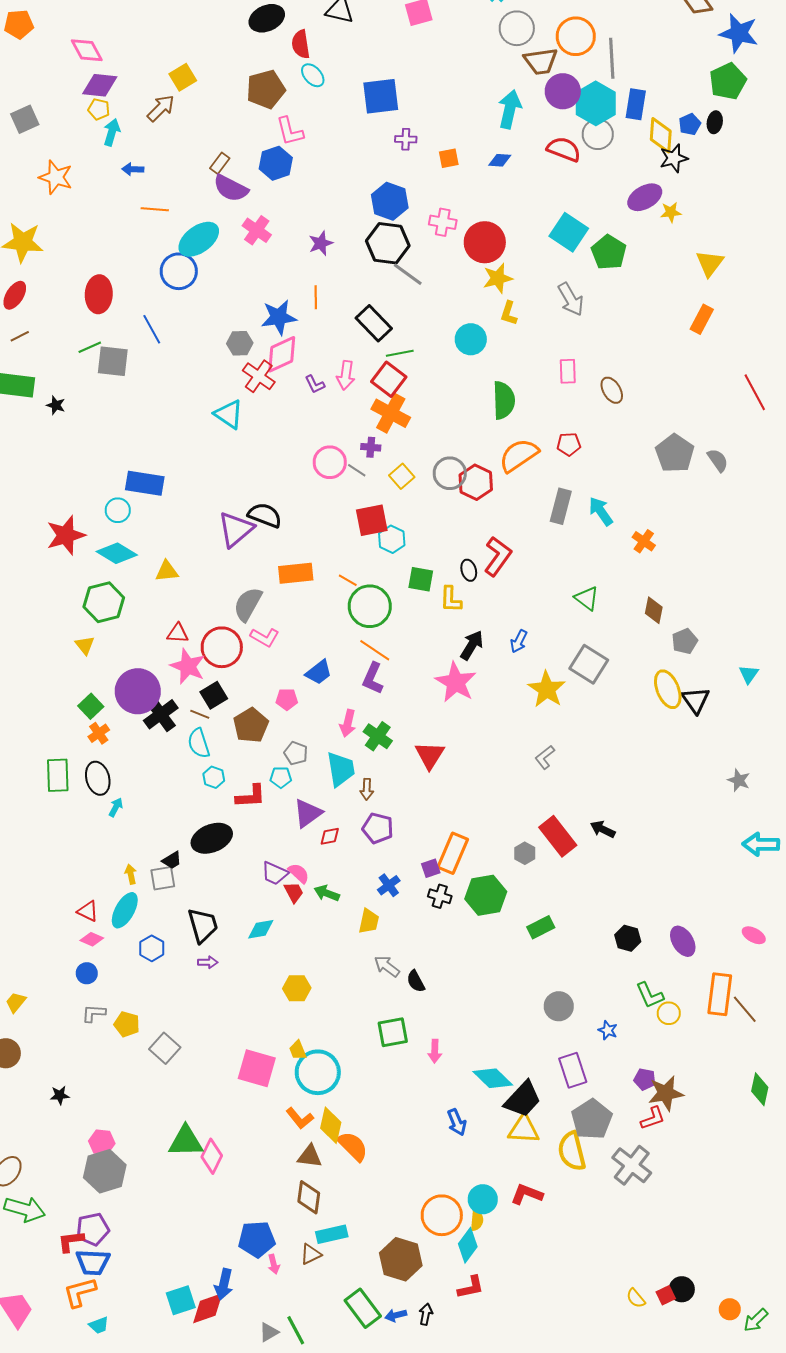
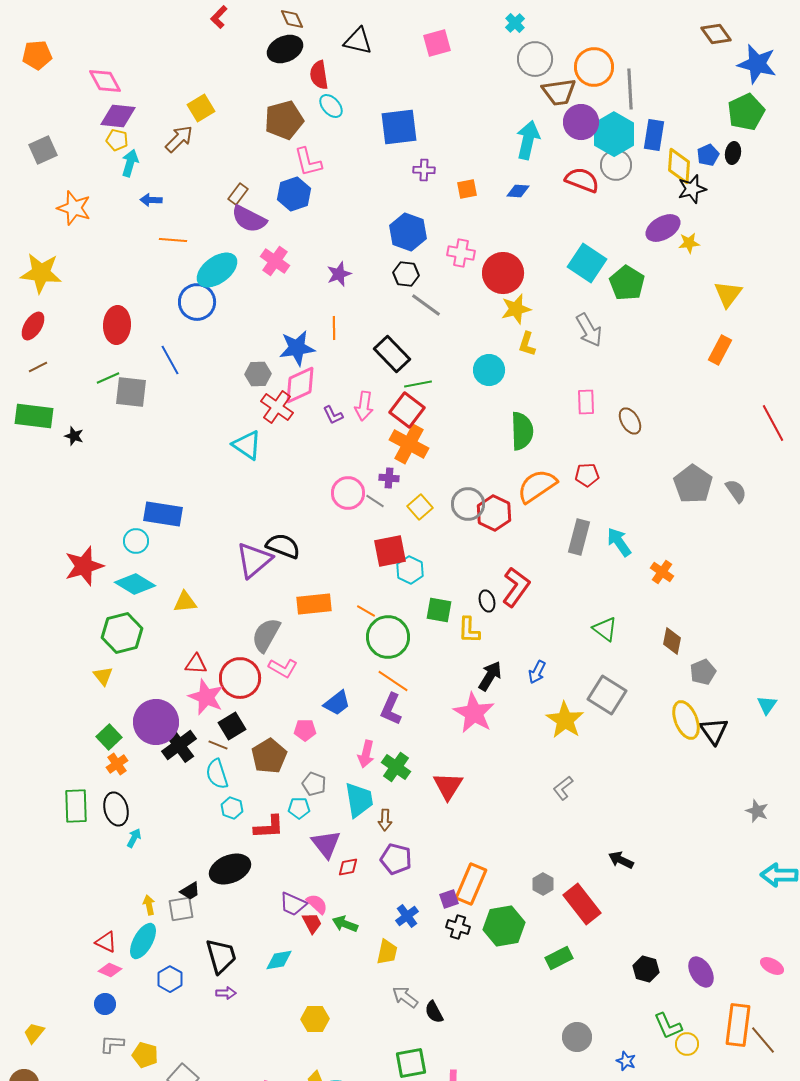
black hexagon: (388, 243) -> (406, 274), size x0.6
purple triangle: (308, 813) -> (326, 844), turned -32
red rectangle: (558, 836) -> (582, 904), moved

